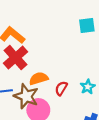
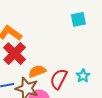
red semicircle: (61, 88) -> (59, 79), size x1.5

